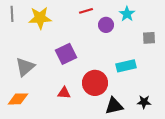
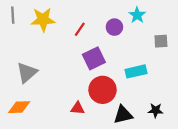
red line: (86, 11) -> (80, 29), moved, turned -40
purple square: (66, 54) -> (94, 58), moved
red triangle: (64, 93) -> (78, 108), moved

